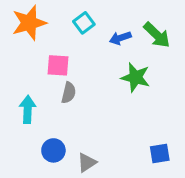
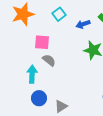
gray semicircle: (69, 93) -> (49, 60), turned -64
cyan arrow: (28, 109) -> (32, 74), moved

